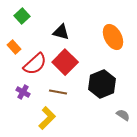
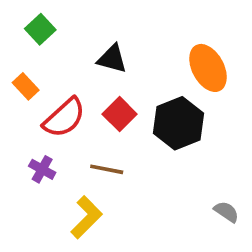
red square: (65, 62) -> (120, 114), size x0.7
black hexagon: (102, 84) -> (179, 123), moved

